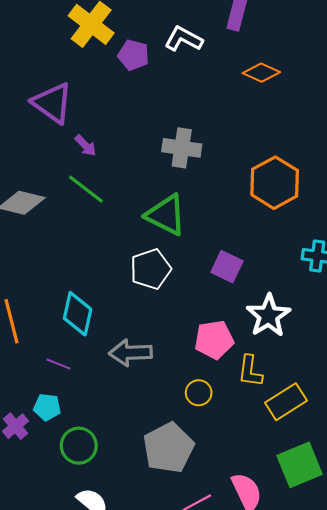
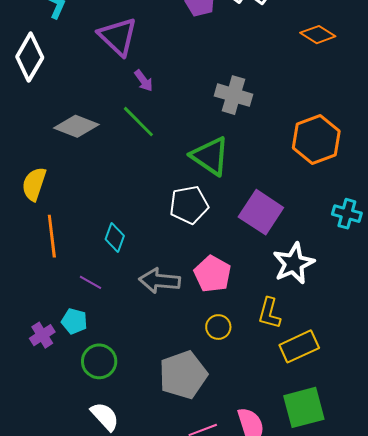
purple square: (227, 267) -> (261, 212), size x1.4
cyan diamond: (78, 314) -> (115, 237), size x0.7
pink pentagon: (214, 340) -> (213, 274), moved, turned 30

